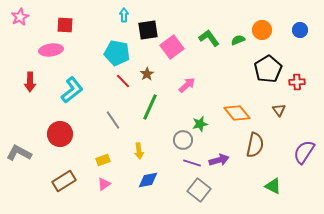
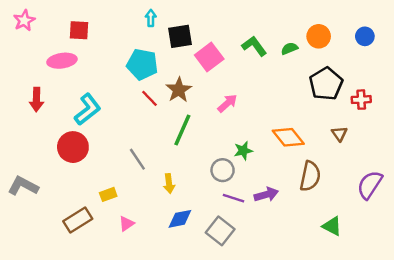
brown star: (147, 74) -> (179, 90), size x1.5
gray line: (113, 120) -> (137, 159), moved
red circle: (60, 134) -> (73, 147), moved
yellow rectangle: (103, 160) -> (108, 194), moved
gray square: (199, 190) -> (220, 231), moved

